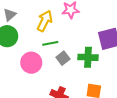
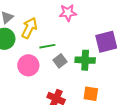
yellow arrow: (45, 21) -> (29, 28), moved

